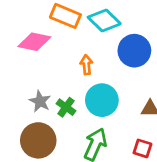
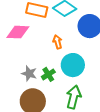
green cross: (66, 107) -> (48, 74), turned 32

